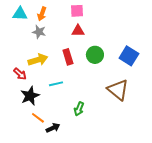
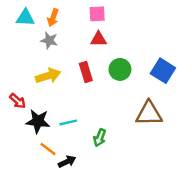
red arrow: (20, 74) -> (18, 101), moved
cyan line: (56, 84) -> (68, 122), moved
brown triangle: (118, 90) -> (149, 114), turned -40
black star: (30, 96) -> (38, 121), turned 30

